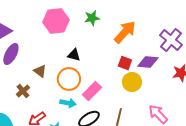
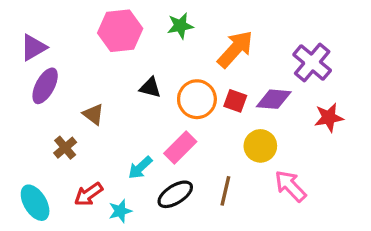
orange circle: (69, 79) -> (197, 99), moved
yellow circle: (132, 82) -> (260, 146), moved
cyan arrow: (68, 103) -> (140, 168), turned 126

